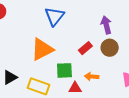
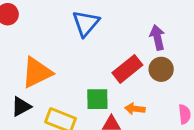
red rectangle: (85, 48) -> (127, 69), size x1.5
orange triangle: (42, 49) -> (37, 72), moved

